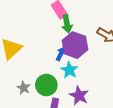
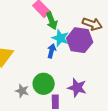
purple hexagon: (75, 45) -> (80, 40), moved
cyan star: (69, 70) -> (60, 38), moved

